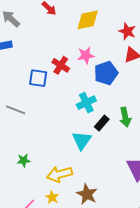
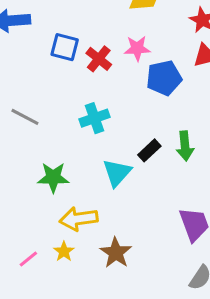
blue square: (38, 78) -> (65, 47), moved
cyan cross: (86, 103) -> (95, 118), moved
green star: (24, 160) -> (53, 177), moved, size x1.5

